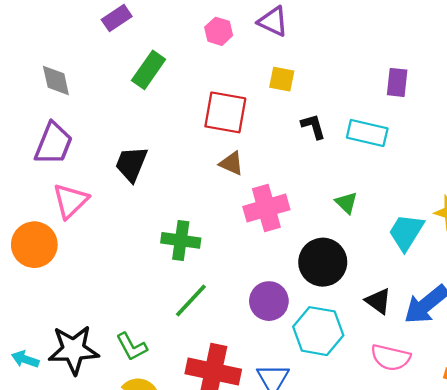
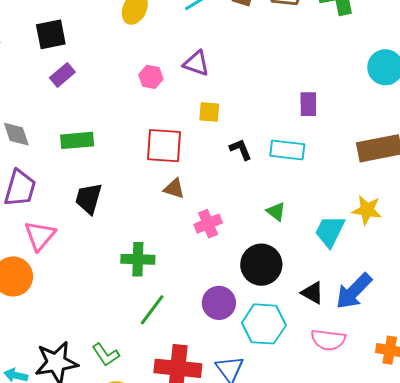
green rectangle: (149, 70) -> (77, 140), moved, turned 56
pink cross: (266, 208) -> (208, 224), size x0.7

